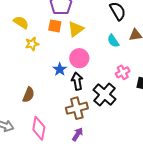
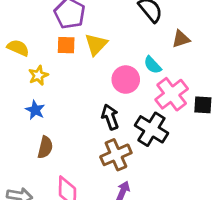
cyan semicircle: (113, 41) -> (153, 65), moved
pink circle: (79, 58) -> (126, 80), moved
blue star: (60, 69) -> (35, 110), moved
pink cross: (123, 72) -> (172, 94), size x1.6

